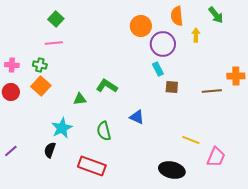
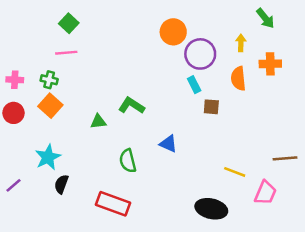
orange semicircle: (177, 16) -> (238, 79), moved
orange cross: (236, 76) -> (270, 64), moved
brown line: (212, 91) -> (285, 158), moved
cyan star: (62, 128) -> (48, 157), moved

